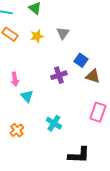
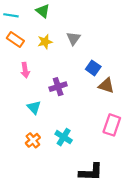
purple cross: (59, 75) -> (58, 87), moved
pink arrow: (15, 79) -> (25, 70), moved
orange cross: (17, 130) -> (33, 140), moved

